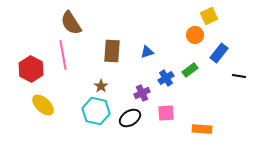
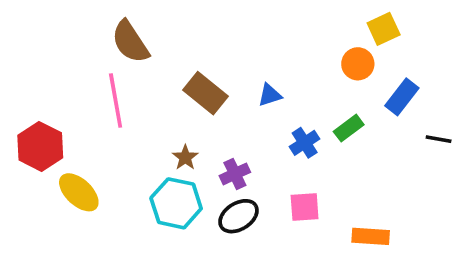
brown rectangle: (112, 51) -> (205, 93), turned -55
red hexagon: (31, 69) -> (40, 146), moved
purple cross: (142, 93) -> (235, 174), moved

